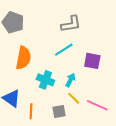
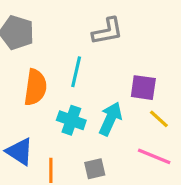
cyan line: (64, 50) -> (76, 72), moved, turned -42
cyan arrow: (70, 80) -> (110, 119), size x1.5
yellow line: (74, 98) -> (159, 119), moved

